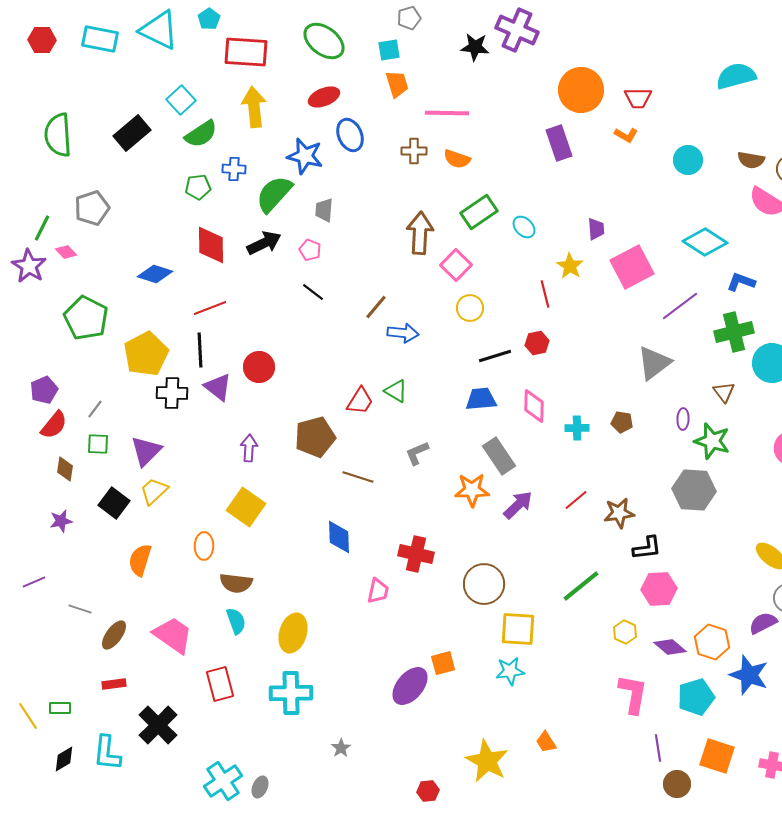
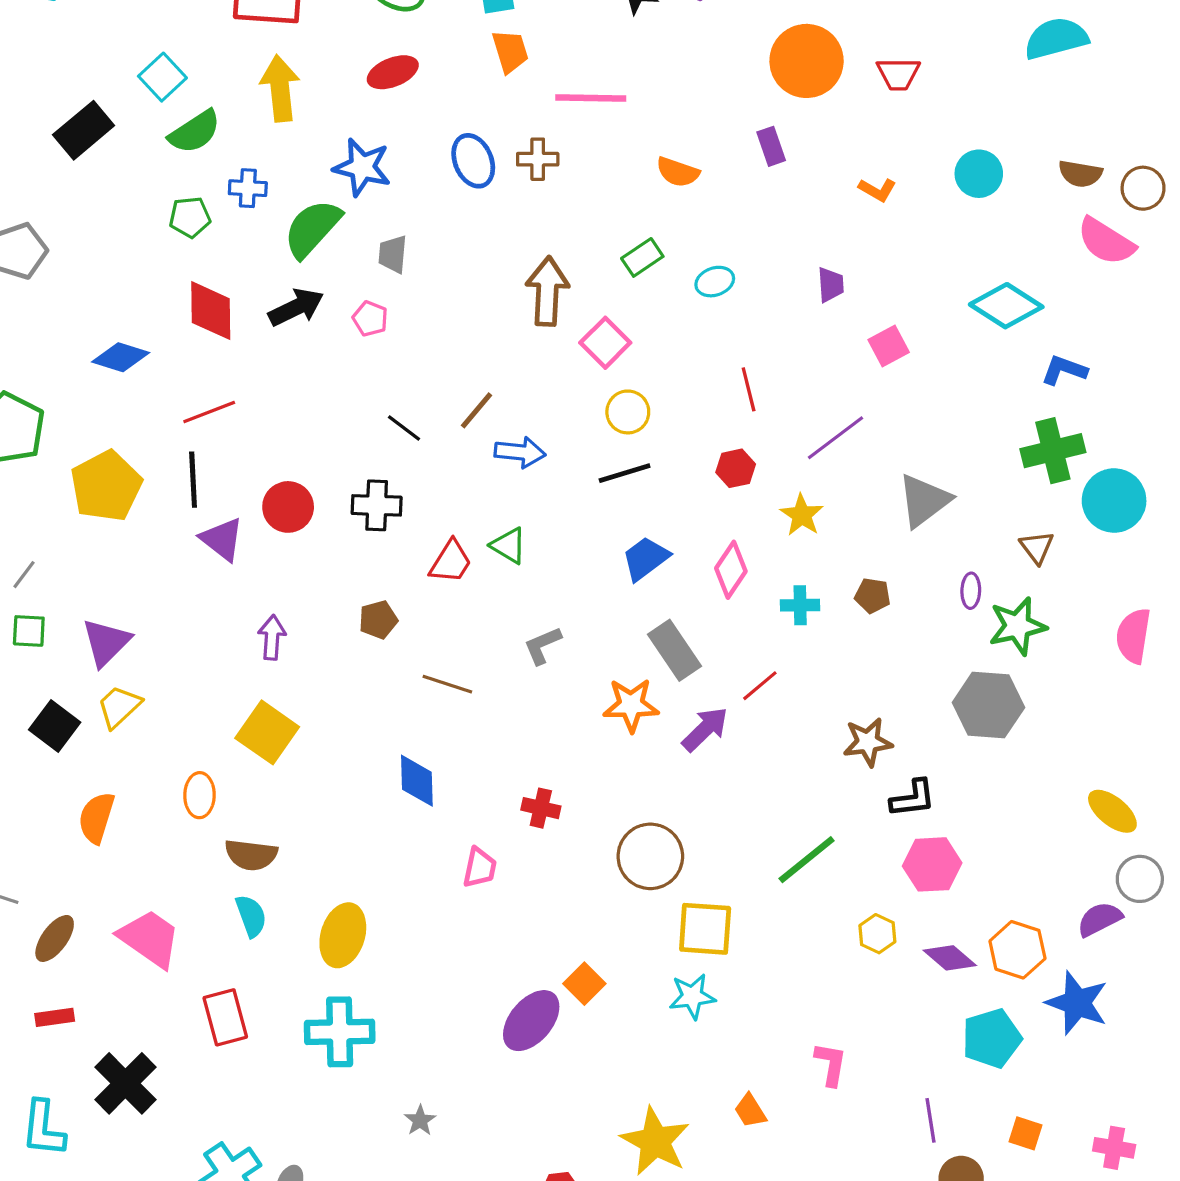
blue ellipse: (350, 135) -> (473, 161), moved
orange L-shape: (626, 135) -> (877, 190), moved
purple rectangle: (559, 143) -> (771, 146), size x0.7
orange semicircle: (457, 159) -> (678, 172), moved
green rectangle: (479, 212) -> (642, 257), size x0.7
cyan ellipse: (524, 227) -> (715, 282), turned -65
yellow star: (570, 266) -> (802, 515), moved
pink square: (632, 267) -> (889, 346), size x0.6
black line: (313, 292) -> (404, 428), moved
purple line: (680, 306) -> (836, 438), moved
black line: (495, 356) -> (625, 473), moved
black cross: (172, 393) -> (377, 505), moved
blue trapezoid: (481, 399) -> (646, 558), turned -32
pink diamond: (534, 406) -> (731, 570), turned 32
brown pentagon: (315, 437) -> (378, 620), size x0.6
green star: (712, 441) -> (1017, 626), turned -30
red line: (576, 500) -> (760, 686), moved
red cross: (416, 554) -> (541, 808), size x0.7
orange square: (443, 663) -> (584, 984), turned -30
pink L-shape: (633, 694) -> (831, 1064), moved, size x0.7
orange square: (717, 756) -> (1025, 1133), size x0.6

